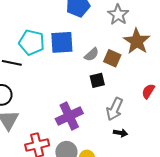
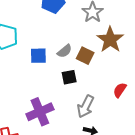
blue square: (62, 42) -> (38, 56), moved, size x0.7

